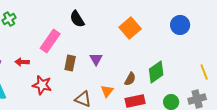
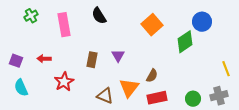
pink rectangle: (50, 41) -> (64, 25), moved, turned -45
green diamond: (156, 72) -> (185, 42), moved
red star: (42, 85) -> (64, 82), turned 30
orange triangle: (107, 91) -> (129, 88), size x1.5

